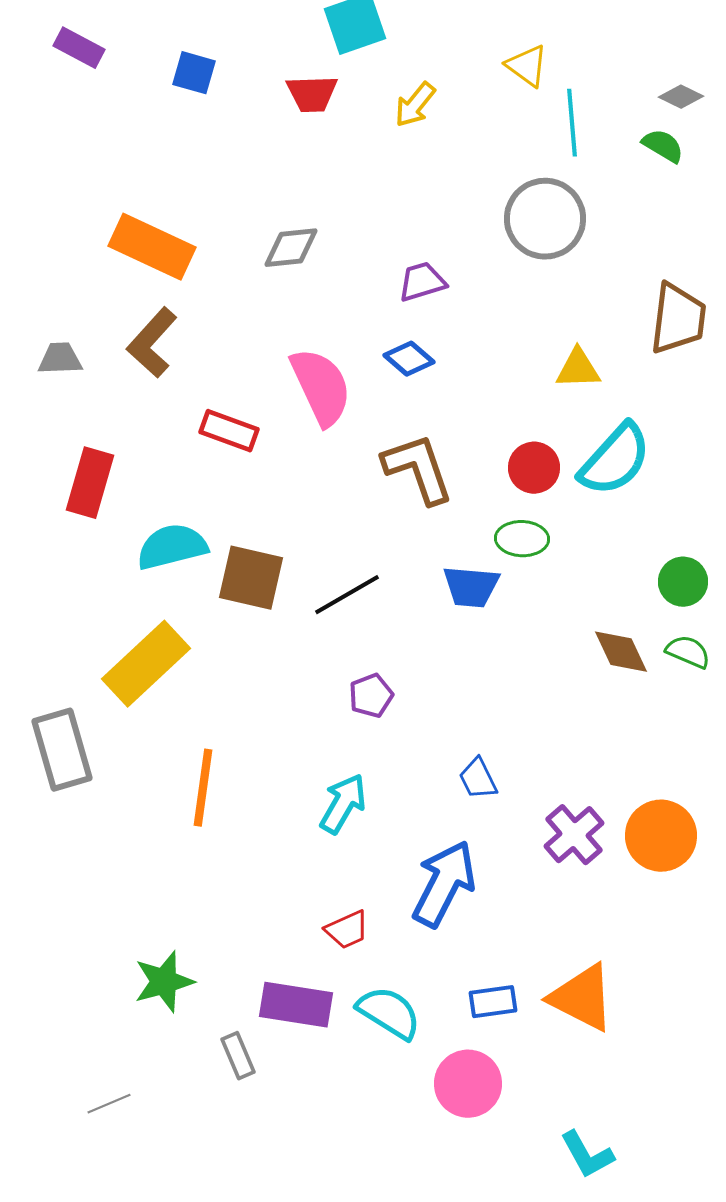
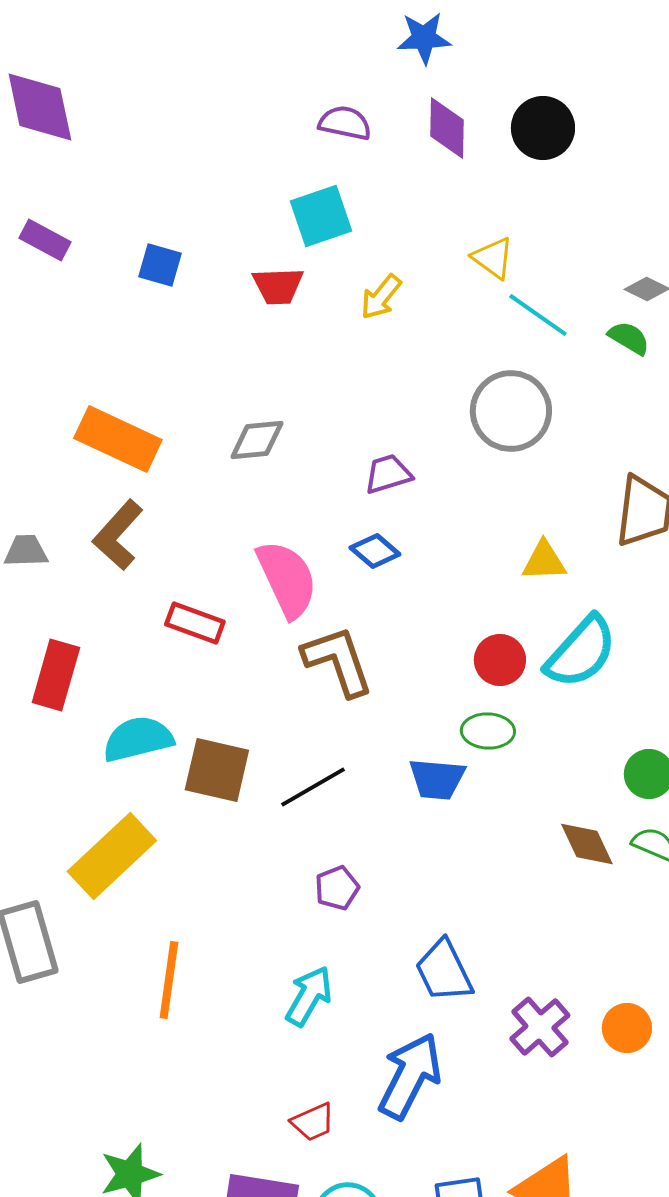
cyan line: (572, 123) -> (538, 315), turned -50
brown L-shape: (418, 469) -> (338, 661), moved
blue trapezoid: (478, 779) -> (444, 971), size x1.5
orange circle: (661, 836) -> (627, 1028), size x0.7

